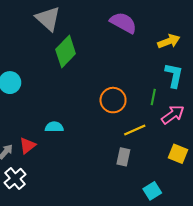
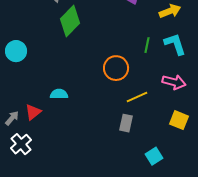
cyan L-shape: (174, 75) -> (175, 44), turned -30
green line: (153, 97) -> (147, 45), moved
pink arrow: (173, 115) -> (174, 82), turned 50

